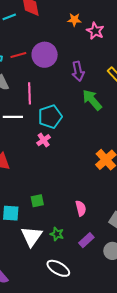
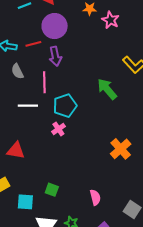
purple circle: (45, 55) -> (55, 26), moved
purple arrow: (78, 71) -> (55, 56), moved
green square: (37, 201) -> (52, 190), turned 32

